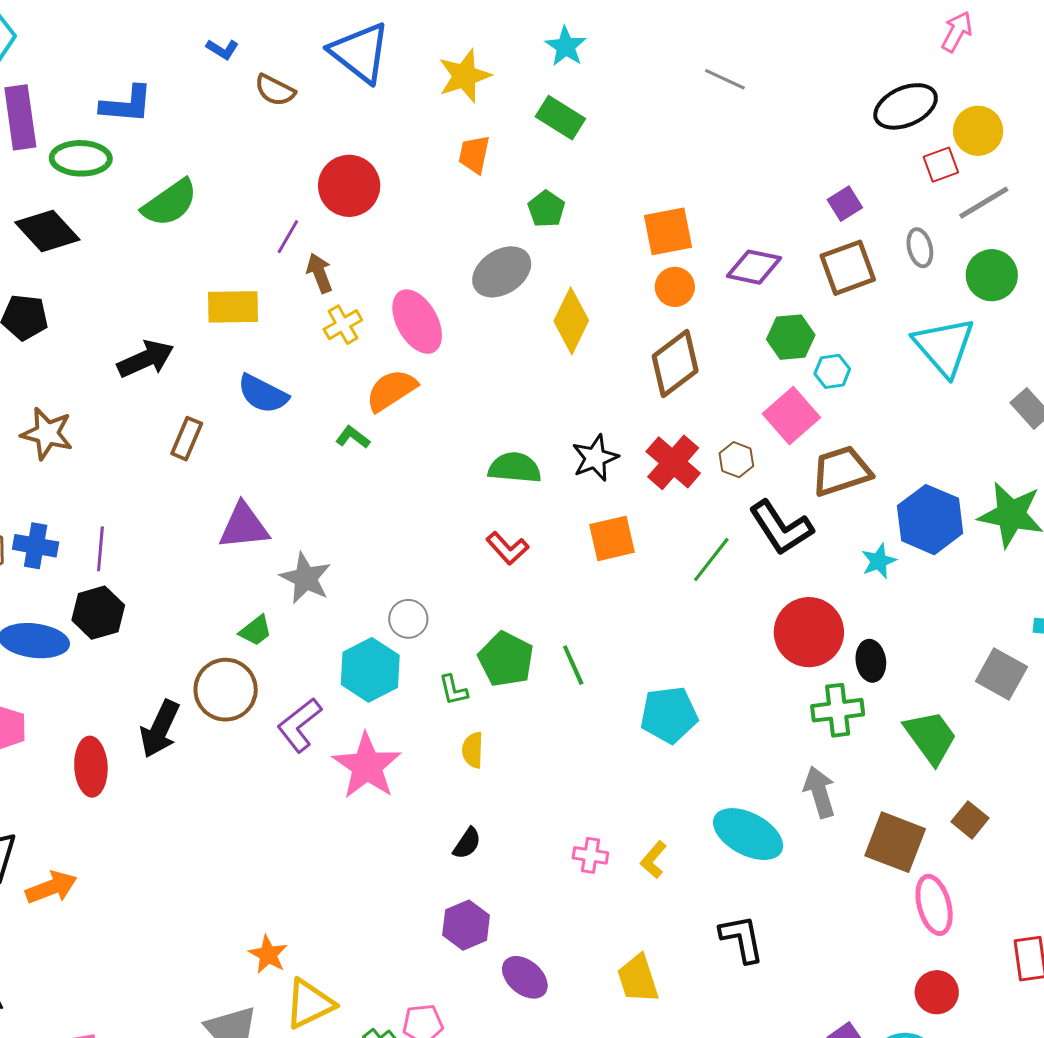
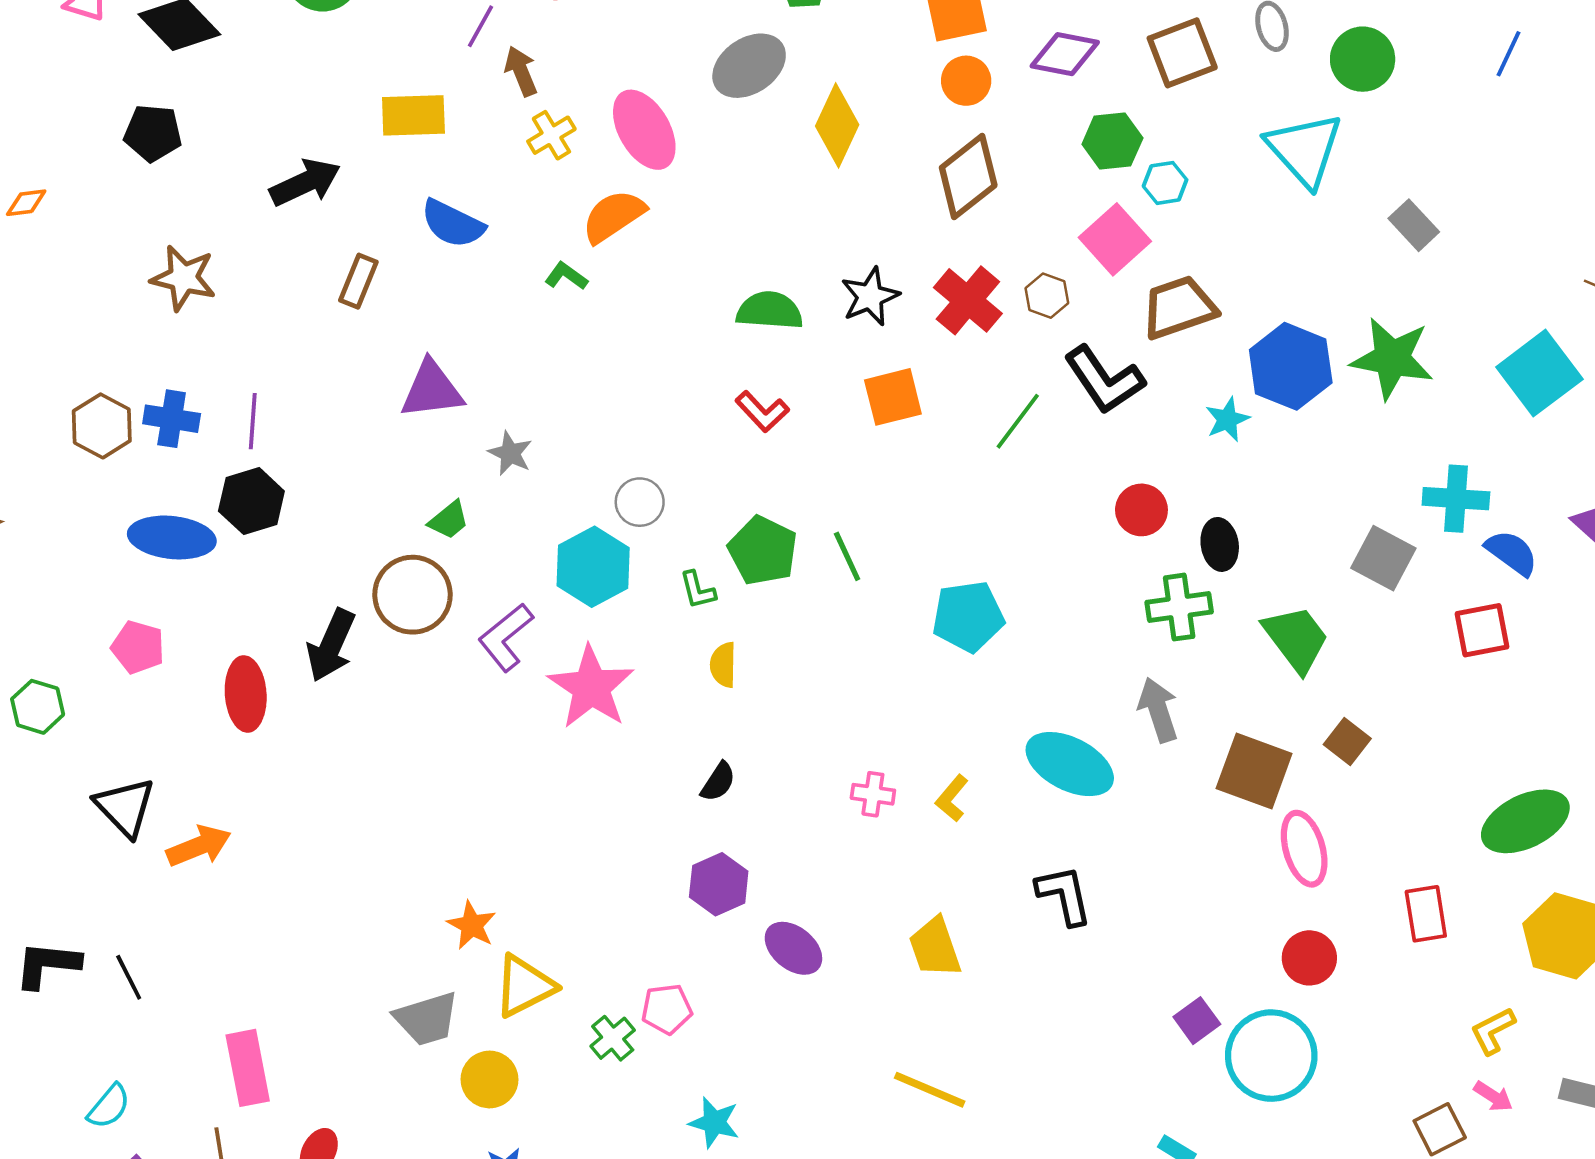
gray star: (306, 578) -> (510, 453), size x0.7
red circle: (809, 632) -> (1141, 510), size x0.6

